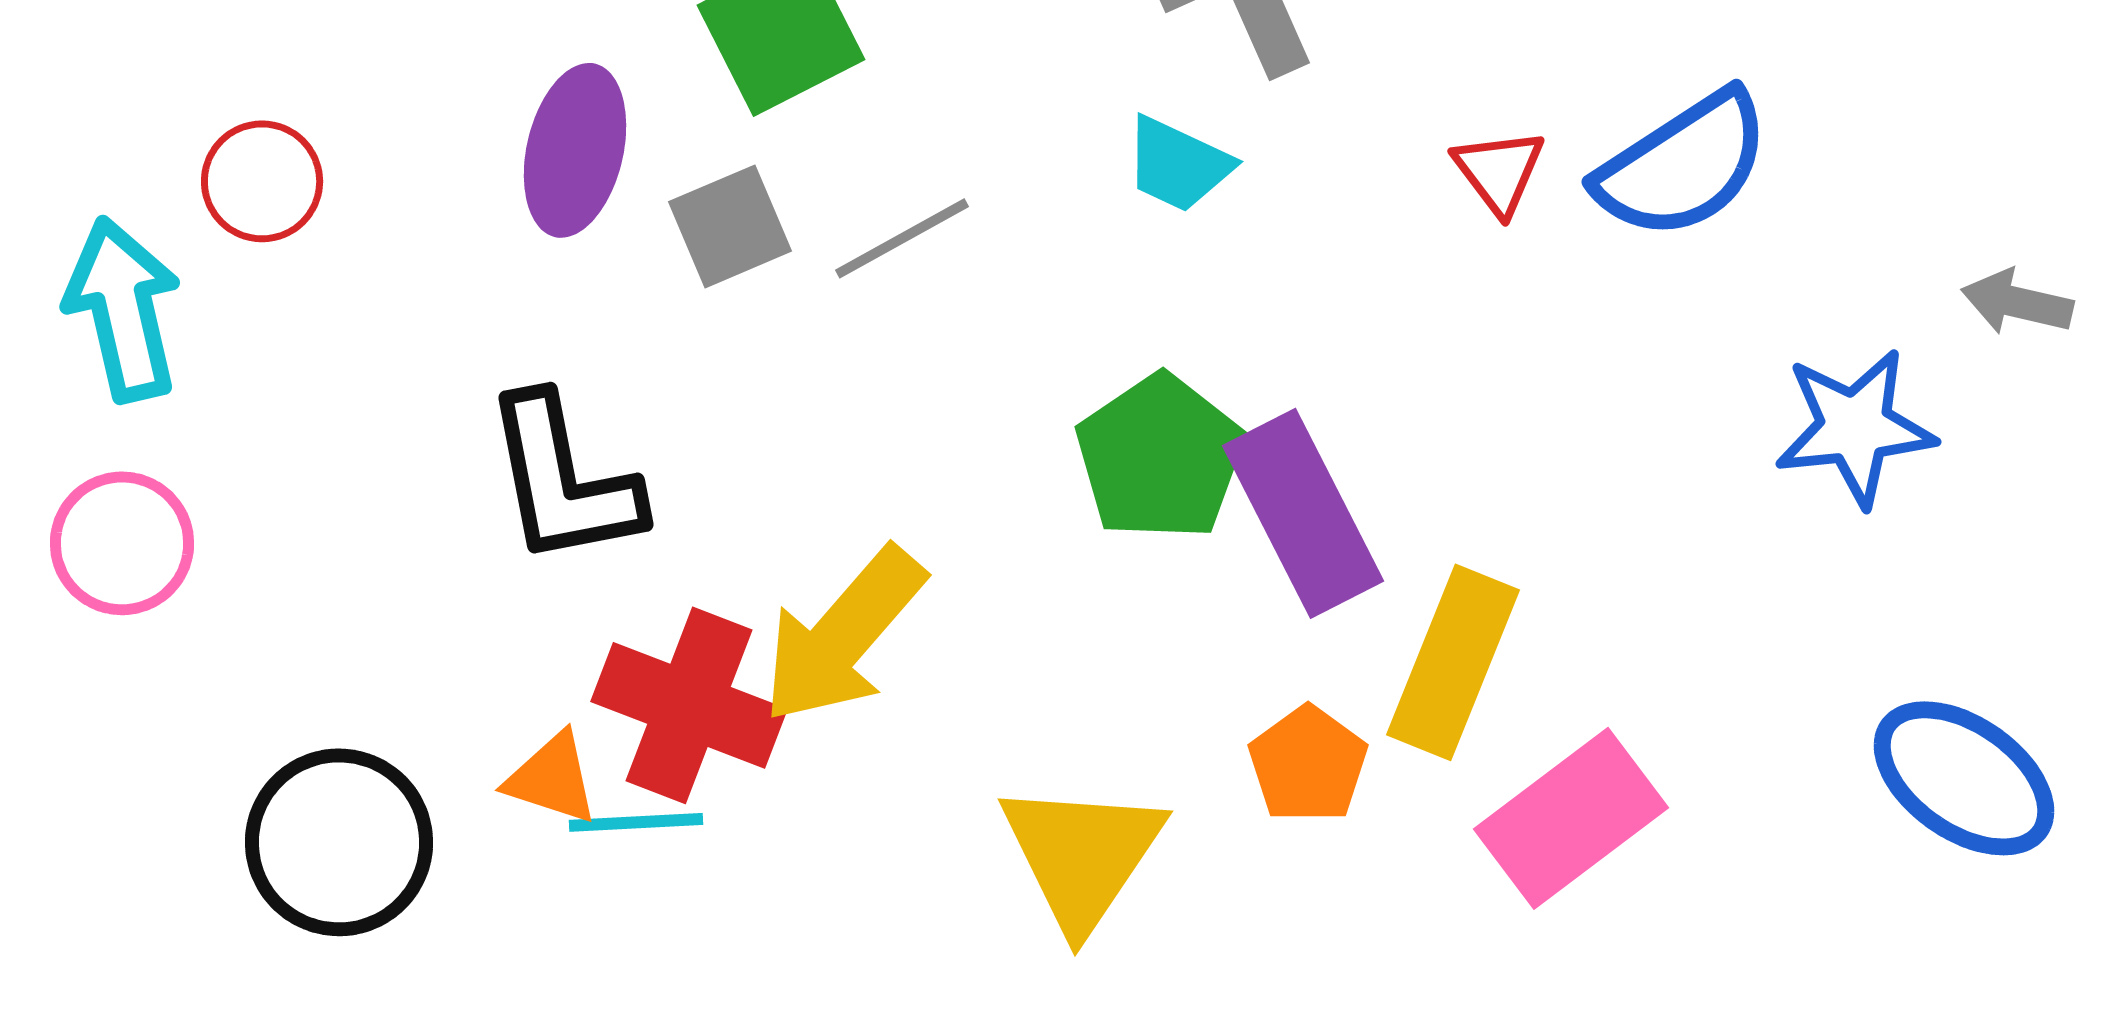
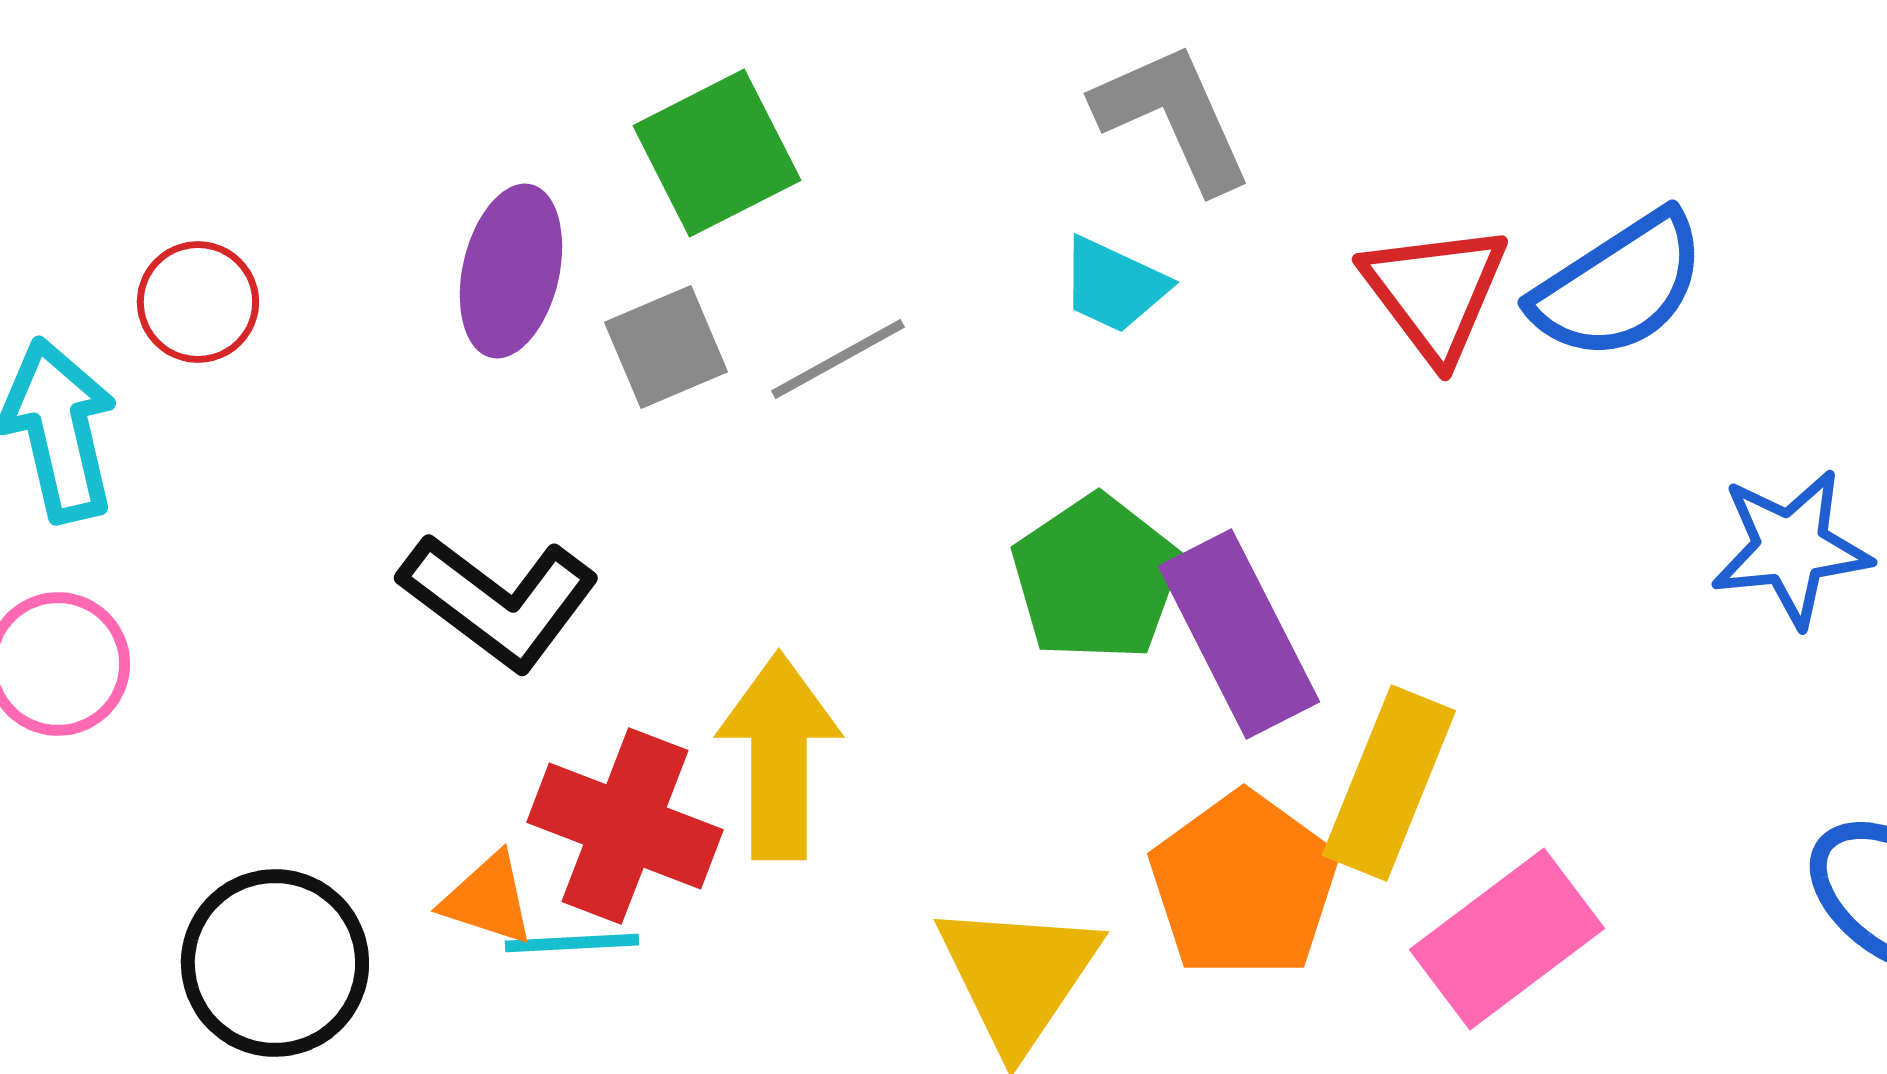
red triangle: (1499, 171) -> (1435, 292), size x1.6
black L-shape: (563, 480) -> (499, 601), turned -42
yellow arrow: (843, 635) -> (779, 756), turned 139
orange pentagon: (1308, 764) -> (1244, 885), size x1.6

